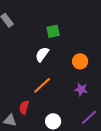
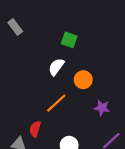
green square: (53, 31) -> (69, 40), turned 32
orange circle: (80, 61) -> (83, 80), moved

